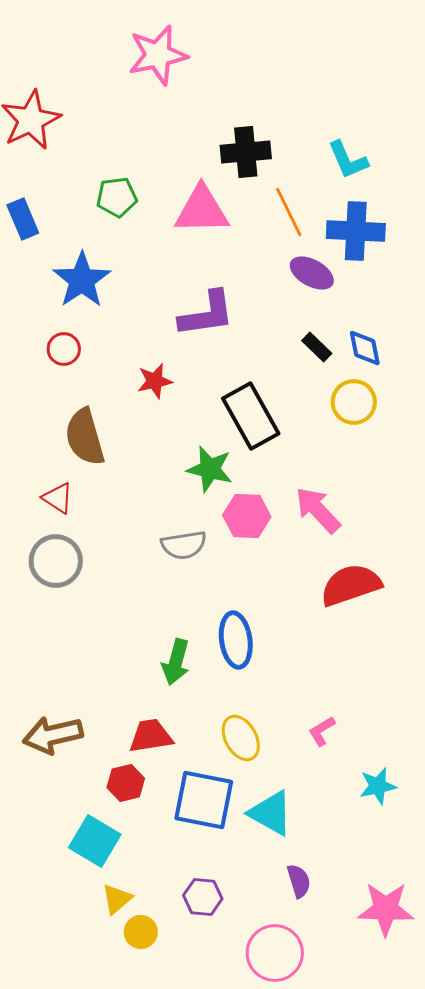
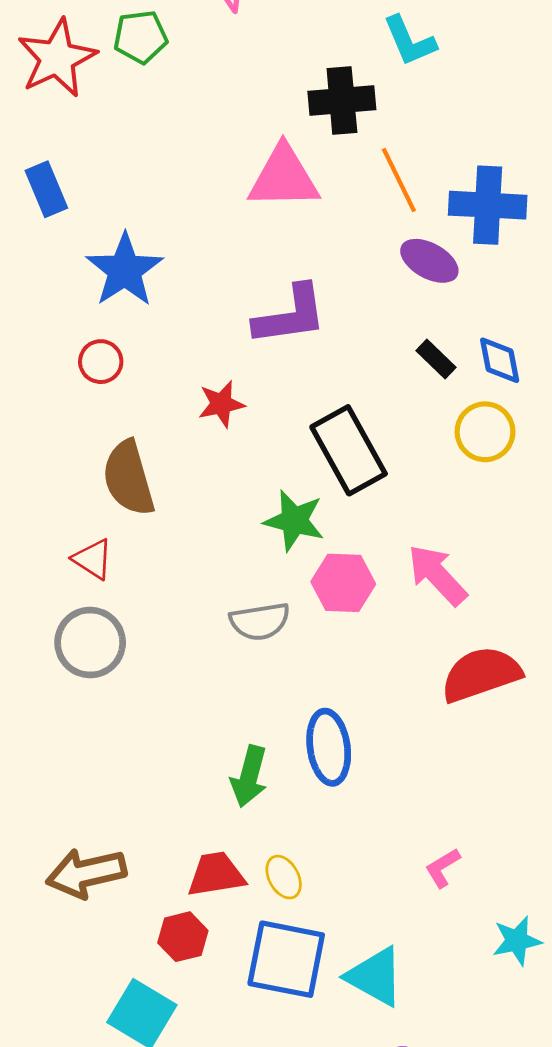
cyan L-shape: (348, 160) -> (409, 41), moved
green pentagon: (117, 197) -> (140, 37), moved
yellow ellipse: (241, 738) -> (284, 877), moved, size x0.7

